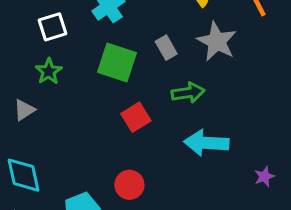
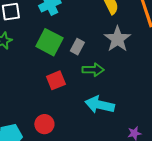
gray rectangle: (166, 48) -> (77, 47), moved, turned 49

